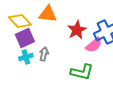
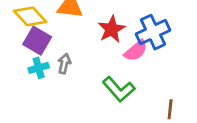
purple square: (25, 38) -> (37, 41), turned -36
green L-shape: (82, 72) -> (119, 89), turned 35

